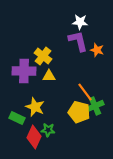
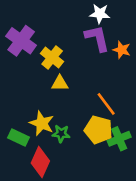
purple cross: (24, 71) -> (21, 41), moved, turned 35
green cross: (95, 106) -> (119, 139), moved
green star: (48, 130) -> (61, 134), moved

